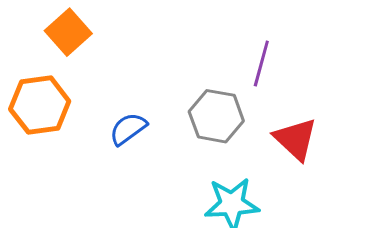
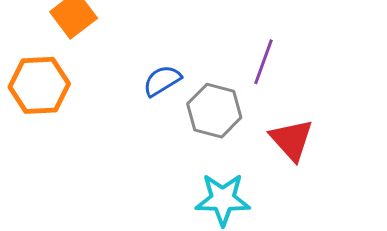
blue semicircle: (128, 129) -> (162, 81), moved

